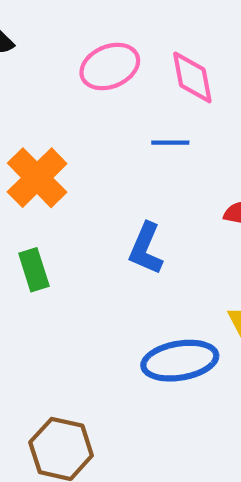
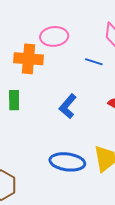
pink ellipse: (110, 67) -> (54, 36), moved
orange cross: (37, 178) -> (28, 59), turned 32

